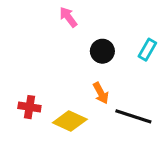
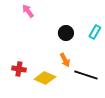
pink arrow: (68, 17) -> (28, 11), moved

